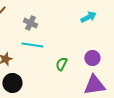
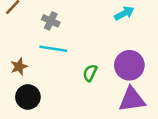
purple circle: (92, 58) -> (129, 65), size x1.5

